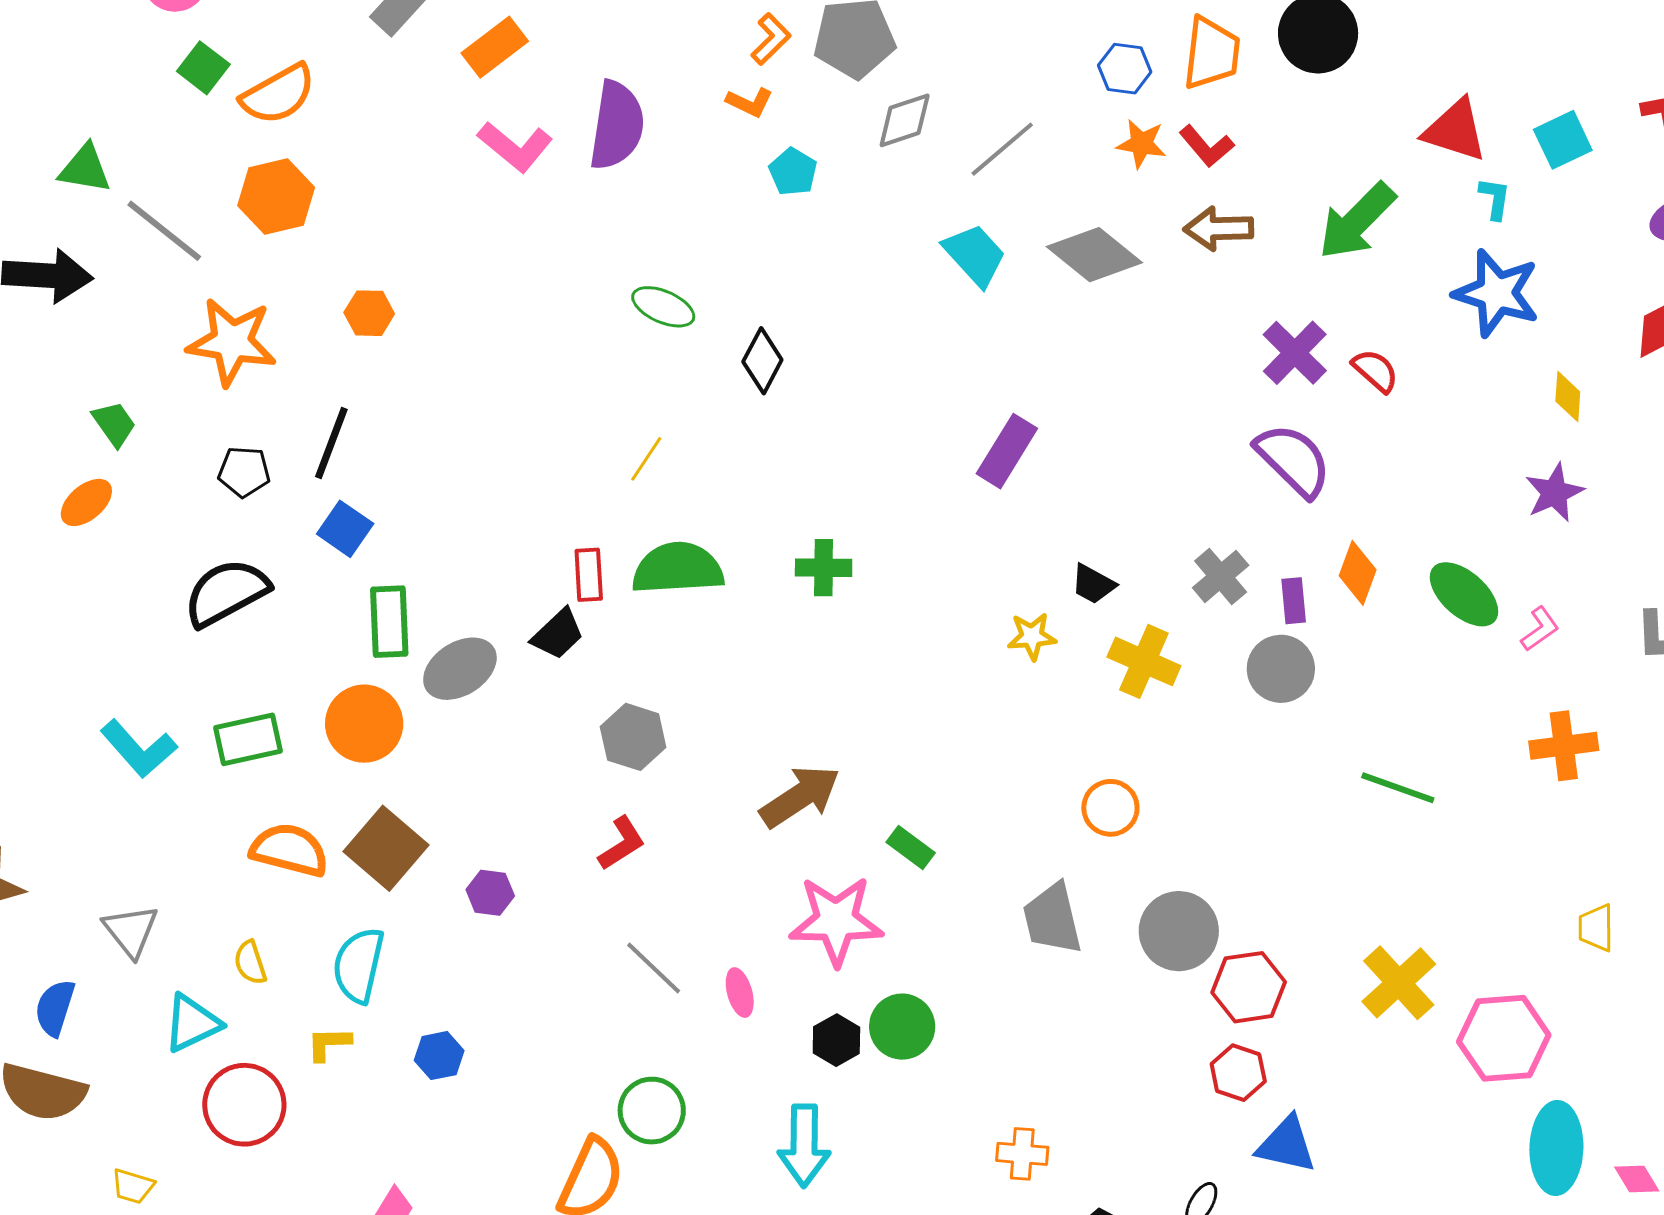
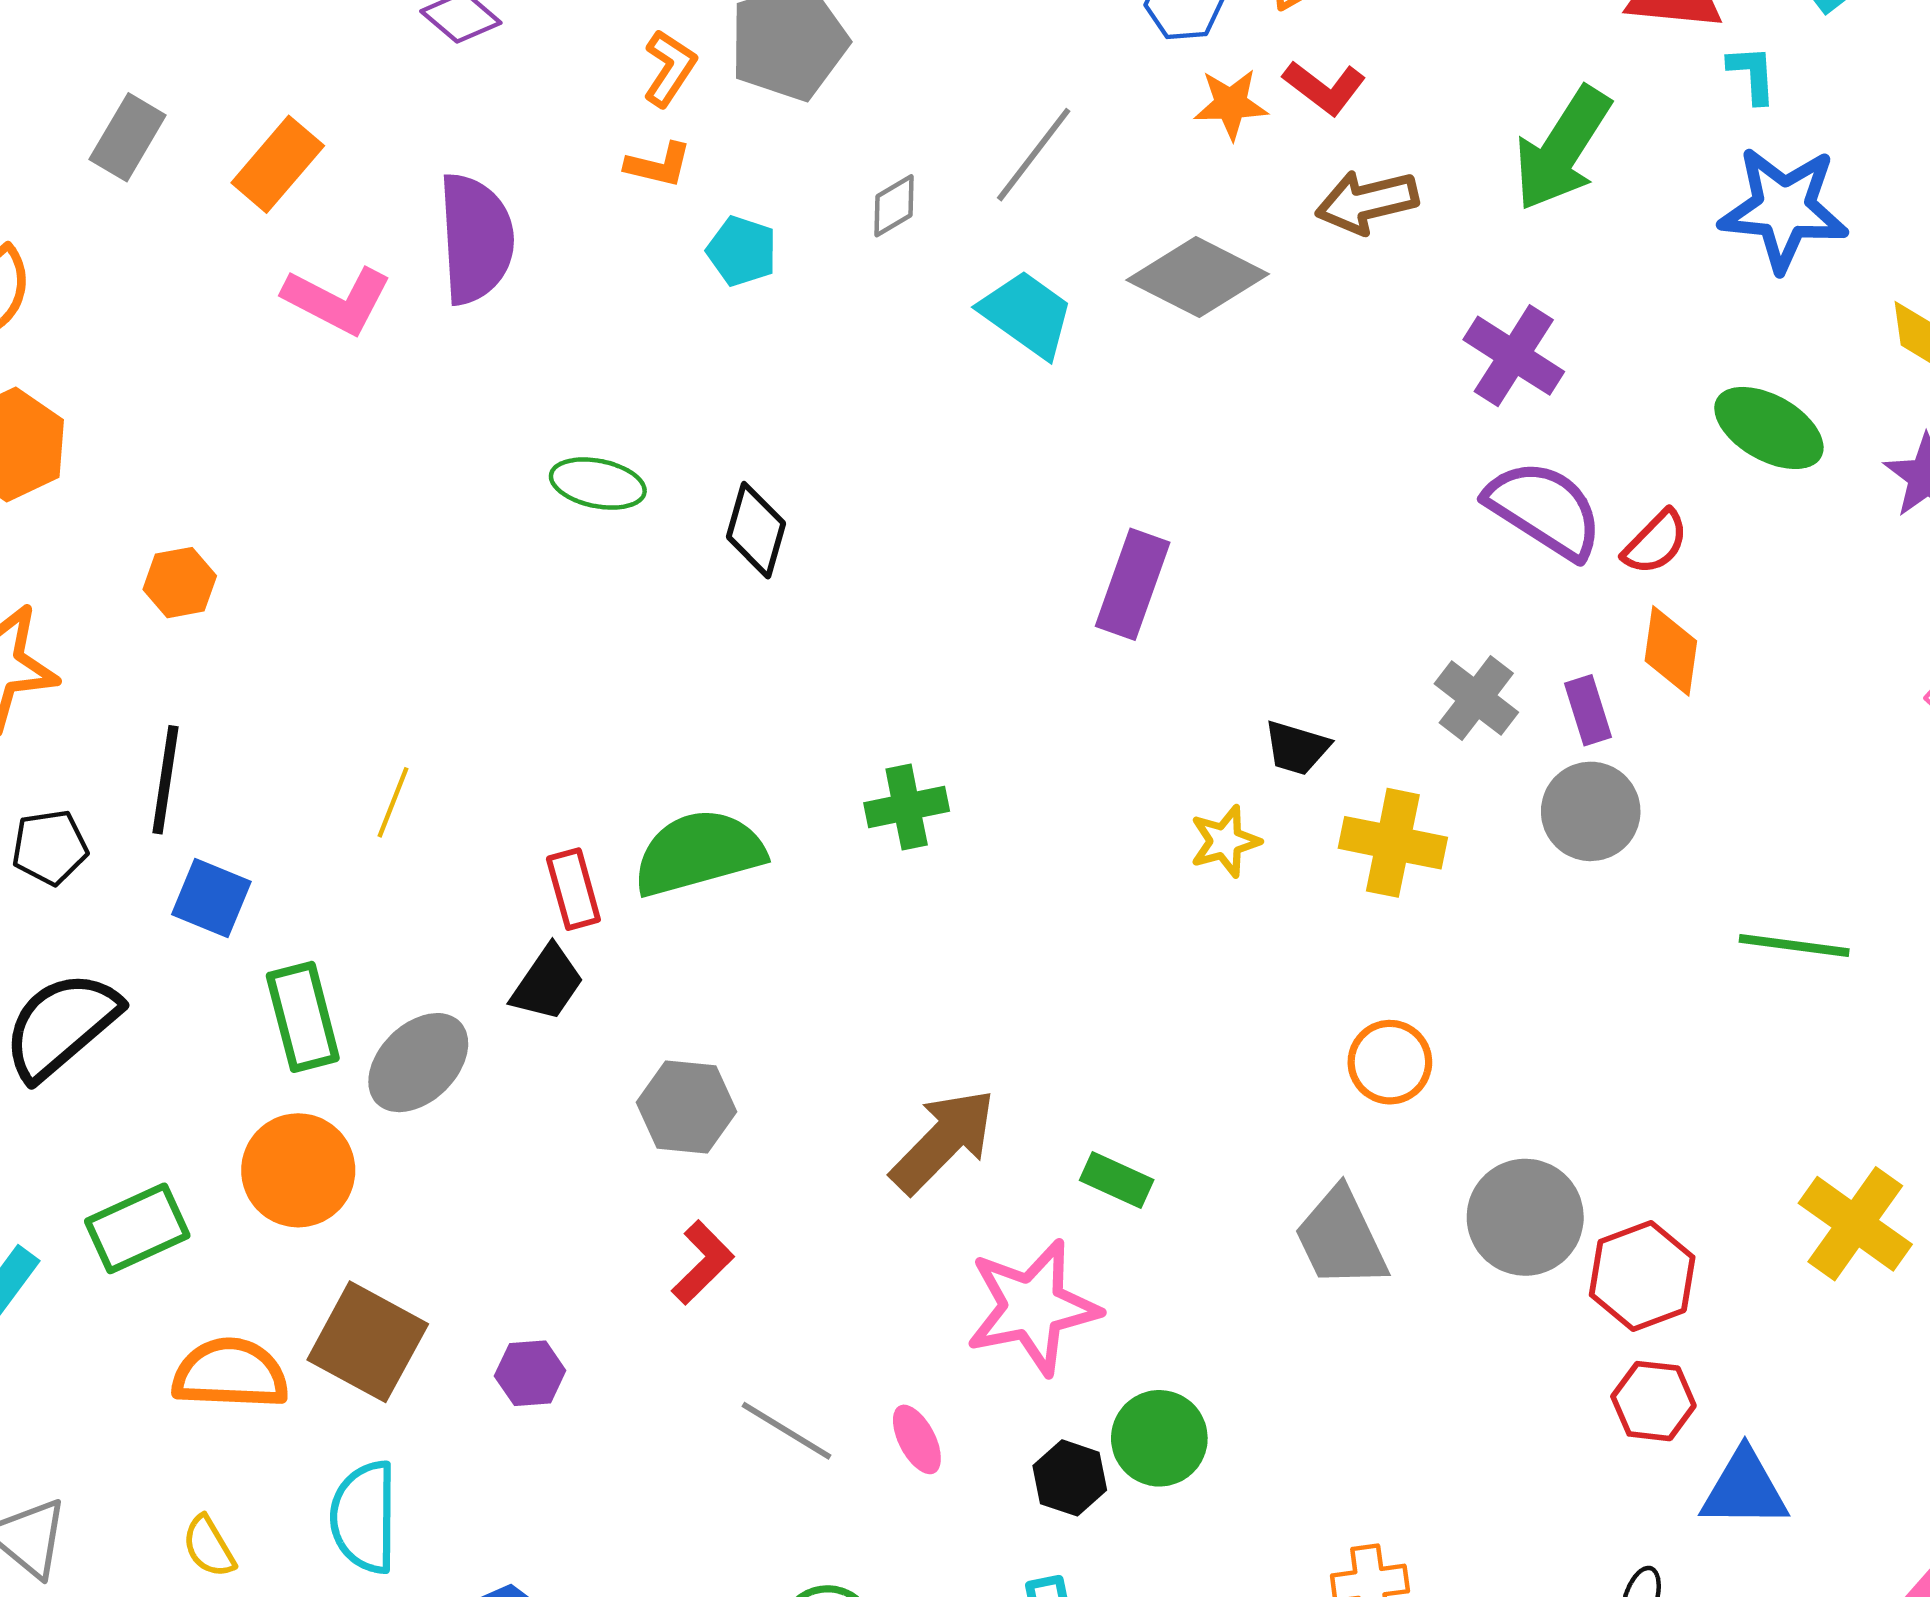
gray diamond: (905, 120) -> (894, 206), moved, size x0.7
red semicircle: (1375, 371) -> (1656, 542), moved, turned 105
yellow line: (646, 459) -> (393, 802), moved
green ellipse: (1464, 594) -> (1769, 428), moved

